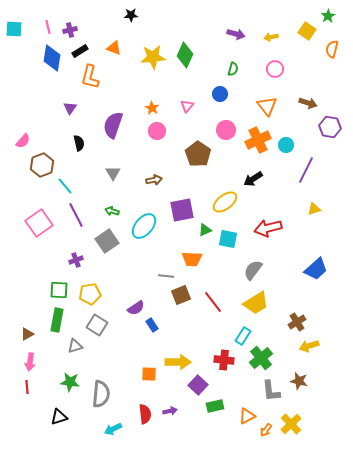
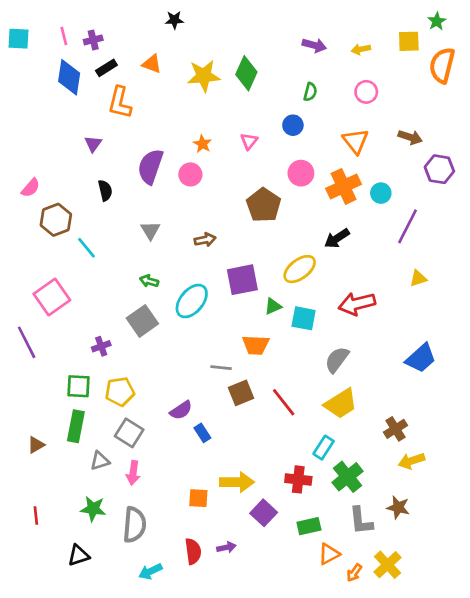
yellow square: (307, 31) -> (409, 41), turned -36
orange semicircle: (332, 49) -> (442, 65), size x1.5
pink circle: (157, 131) -> (190, 174), moved
purple line: (76, 215) -> (27, 342), moved
pink arrow: (30, 362) -> (133, 473), moved
green rectangle: (215, 406) -> (309, 526), moved

